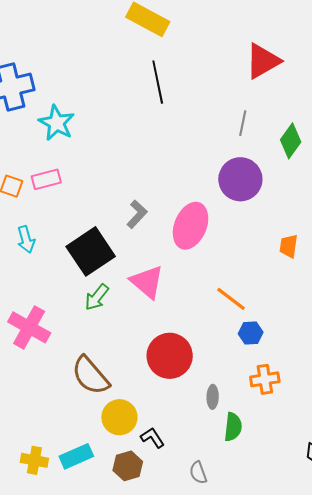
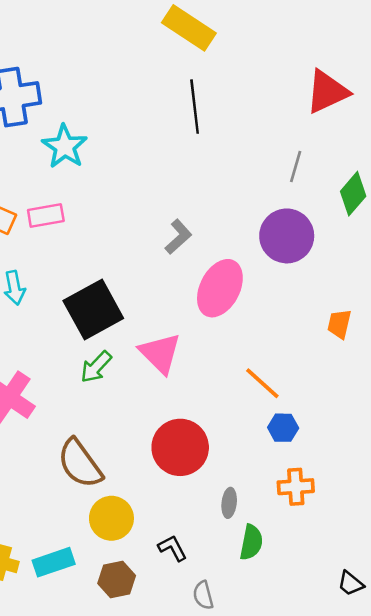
gray L-shape: (137, 214) -> (178, 237), moved
black L-shape: (152, 438) -> (173, 548), moved

